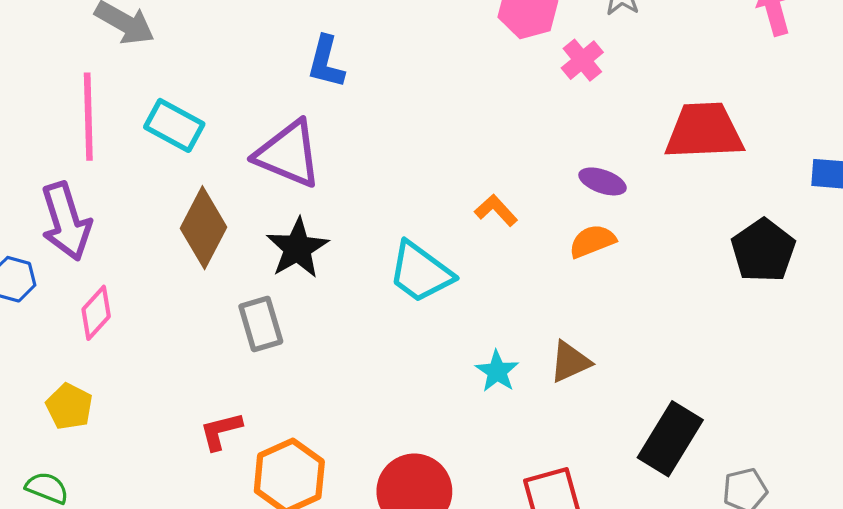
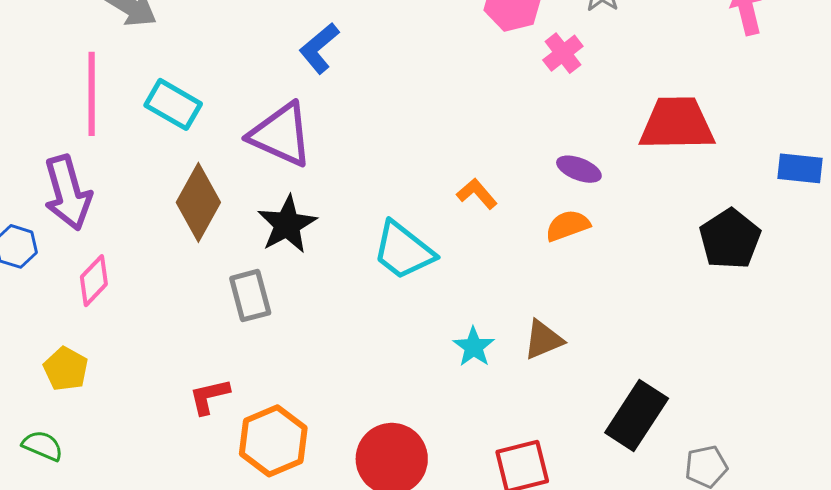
blue L-shape: (326, 62) -> (319, 48), turned 34

